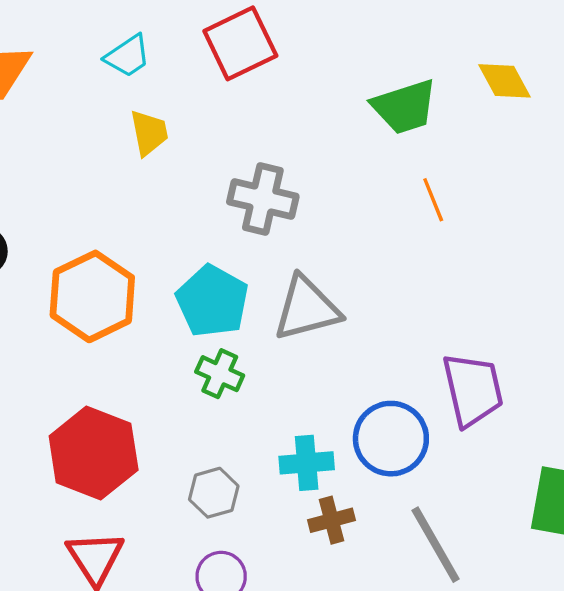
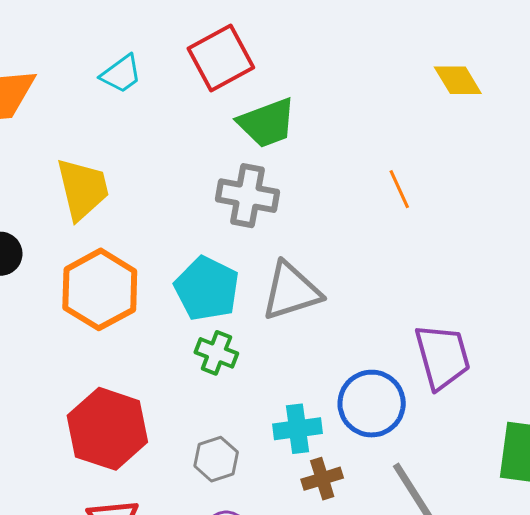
green trapezoid: (405, 107) -> (267, 123), moved
yellow trapezoid: (149, 133) -> (83, 189), moved, size x1.5

